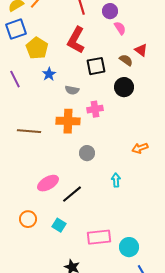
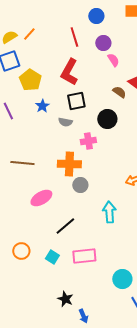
black square: (96, 66) -> (76, 101), moved
black circle: (124, 87) -> (107, 119), moved
orange cross: (68, 121) -> (69, 164), moved
cyan arrow: (116, 180) -> (109, 212), size x1.5
pink ellipse: (48, 183) -> (41, 198), moved
pink rectangle: (99, 237) -> (84, 256), moved

